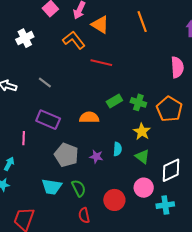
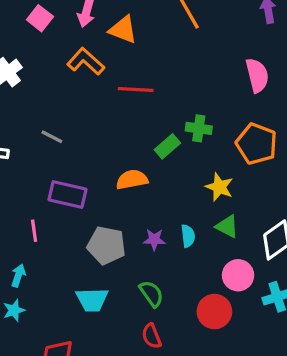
green cross: (138, 102) -> (199, 128), moved
cyan semicircle: (117, 149) -> (188, 236), moved
green semicircle: (79, 188) -> (151, 294), moved
red circle: (114, 200) -> (214, 312), moved

